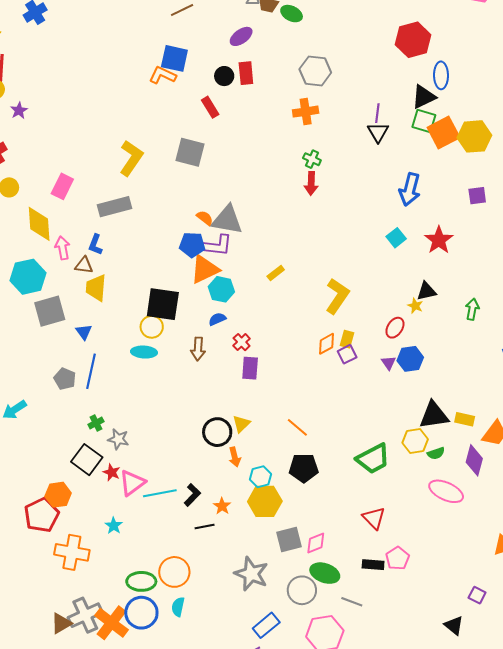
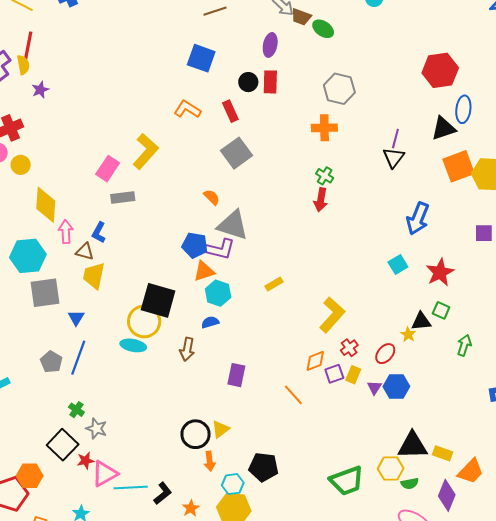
purple ellipse: (241, 36) -> (270, 45), turned -50
orange L-shape: (163, 75) -> (187, 109), moved
green square: (424, 121) -> (441, 310), moved, size x0.7
gray square: (190, 152) -> (237, 153), moved, turned 32
pink rectangle: (62, 186) -> (108, 169), moved
gray rectangle: (115, 207) -> (123, 197), size x0.7
orange semicircle: (205, 218) -> (212, 197), moved
orange triangle: (205, 269) -> (204, 271), size x0.7
yellow circle: (152, 327) -> (144, 321), size x1.4
yellow rectangle: (347, 339) -> (353, 375), moved
red cross: (242, 342) -> (349, 348), moved
green cross: (96, 423) -> (76, 410), turned -35
orange line: (297, 427) -> (293, 395), moved
black pentagon: (304, 468) -> (264, 467), moved
red star: (112, 472) -> (86, 461), turned 30

